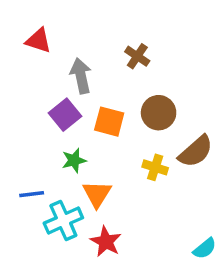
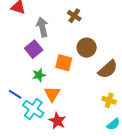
orange square: (109, 122) -> (64, 63), moved
yellow cross: (155, 167) -> (109, 100), moved
blue line: (32, 194) -> (15, 94), turned 40
cyan cross: (63, 220) -> (33, 109), turned -30

